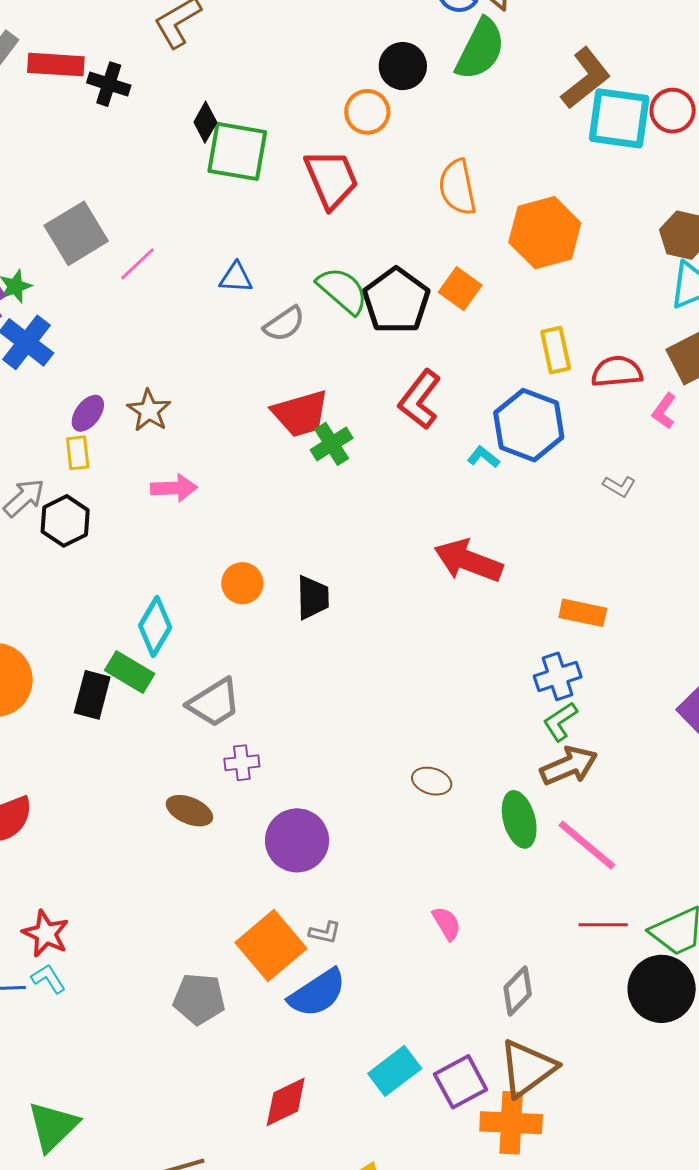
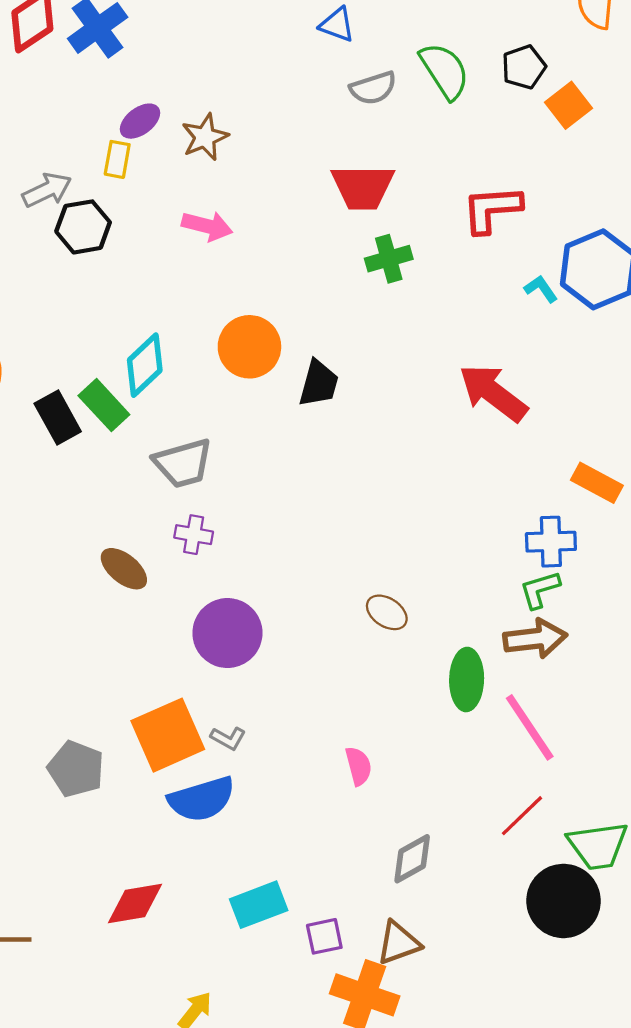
black pentagon: (396, 301) -> (524, 67), moved, size x0.6
red L-shape: (420, 400) -> (492, 209), turned 32
green cross: (332, 444) -> (389, 259), moved
orange circle: (242, 583) -> (249, 347), size x1.4
black rectangle: (92, 695) -> (58, 417), turned -60
red line: (603, 925) -> (522, 816), turned -60
brown triangle: (527, 1068) -> (399, 943), size x0.7
purple square: (461, 1082) -> (324, 936), size x0.7

